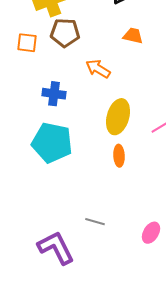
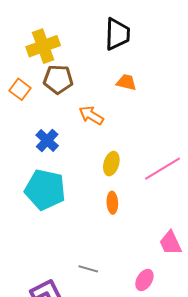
orange square: (27, 43) -> (20, 89), turned 30
blue cross: (54, 94) -> (47, 140), turned 35
yellow ellipse: (118, 117) -> (111, 164), size x0.7

